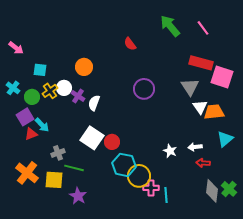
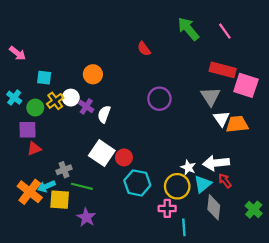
purple square: (25, 117) -> (28, 130), turned 30
cyan arrow: (42, 125) -> (46, 186), moved, turned 112
cyan triangle: (225, 139) -> (203, 184), moved
white arrow: (195, 147) -> (216, 163), size x1.6
red arrow: (203, 163) -> (225, 181), turned 48
yellow circle: (139, 176) -> (177, 186), moved
gray diamond: (212, 191) -> (214, 207), moved
cyan line: (166, 195) -> (184, 227), moved

